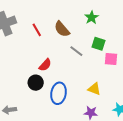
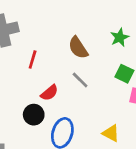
red line: (37, 30) -> (33, 59), moved, turned 40
gray line: (76, 51) -> (80, 80), moved

